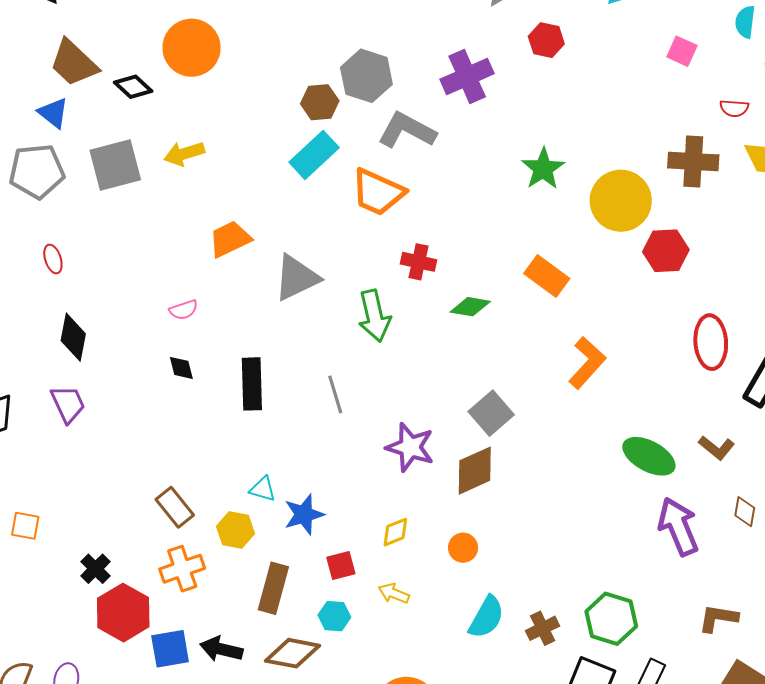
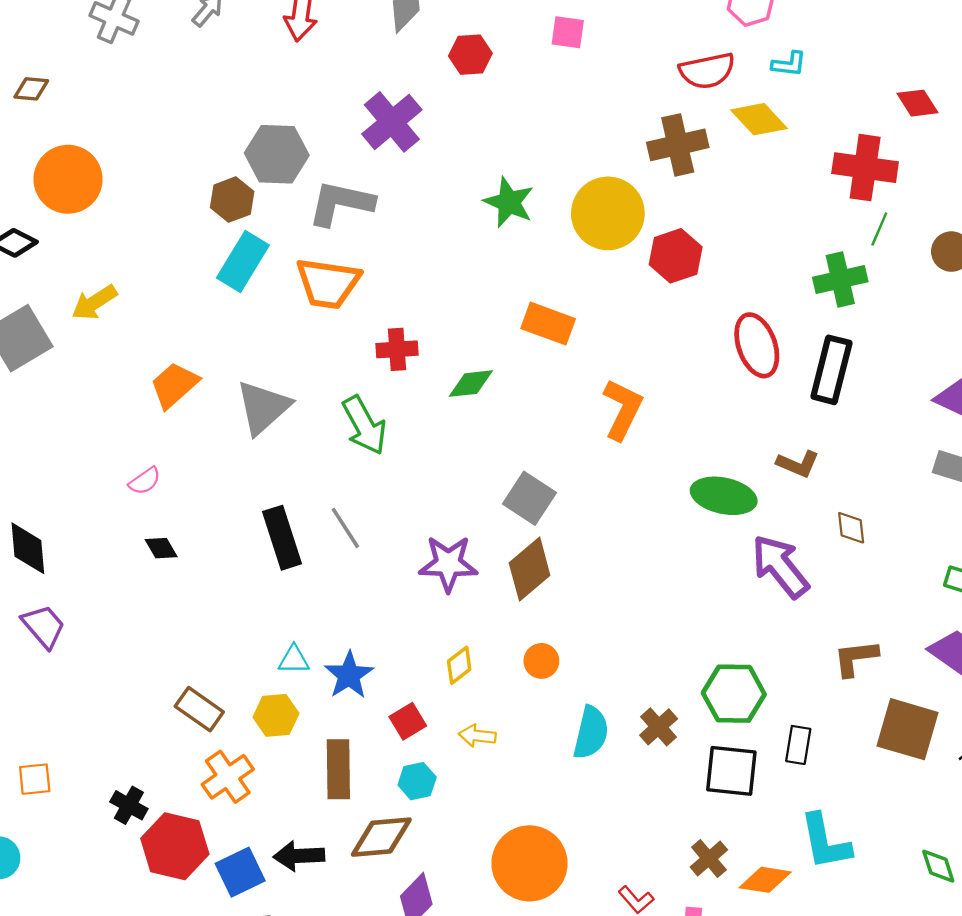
pink square: (682, 51) -> (568, 32), moved
red semicircle: (734, 108) -> (707, 71), size x1.6
black rectangle: (252, 384) -> (282, 538), moved

